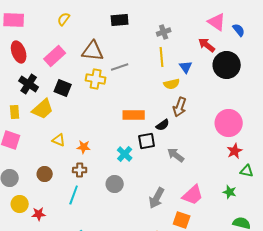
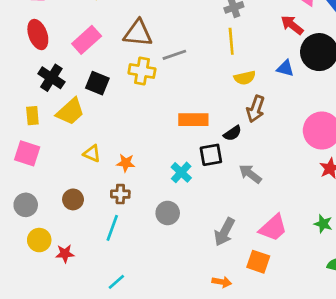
blue triangle: (186, 67) -> (285, 68), moved, turned -40

